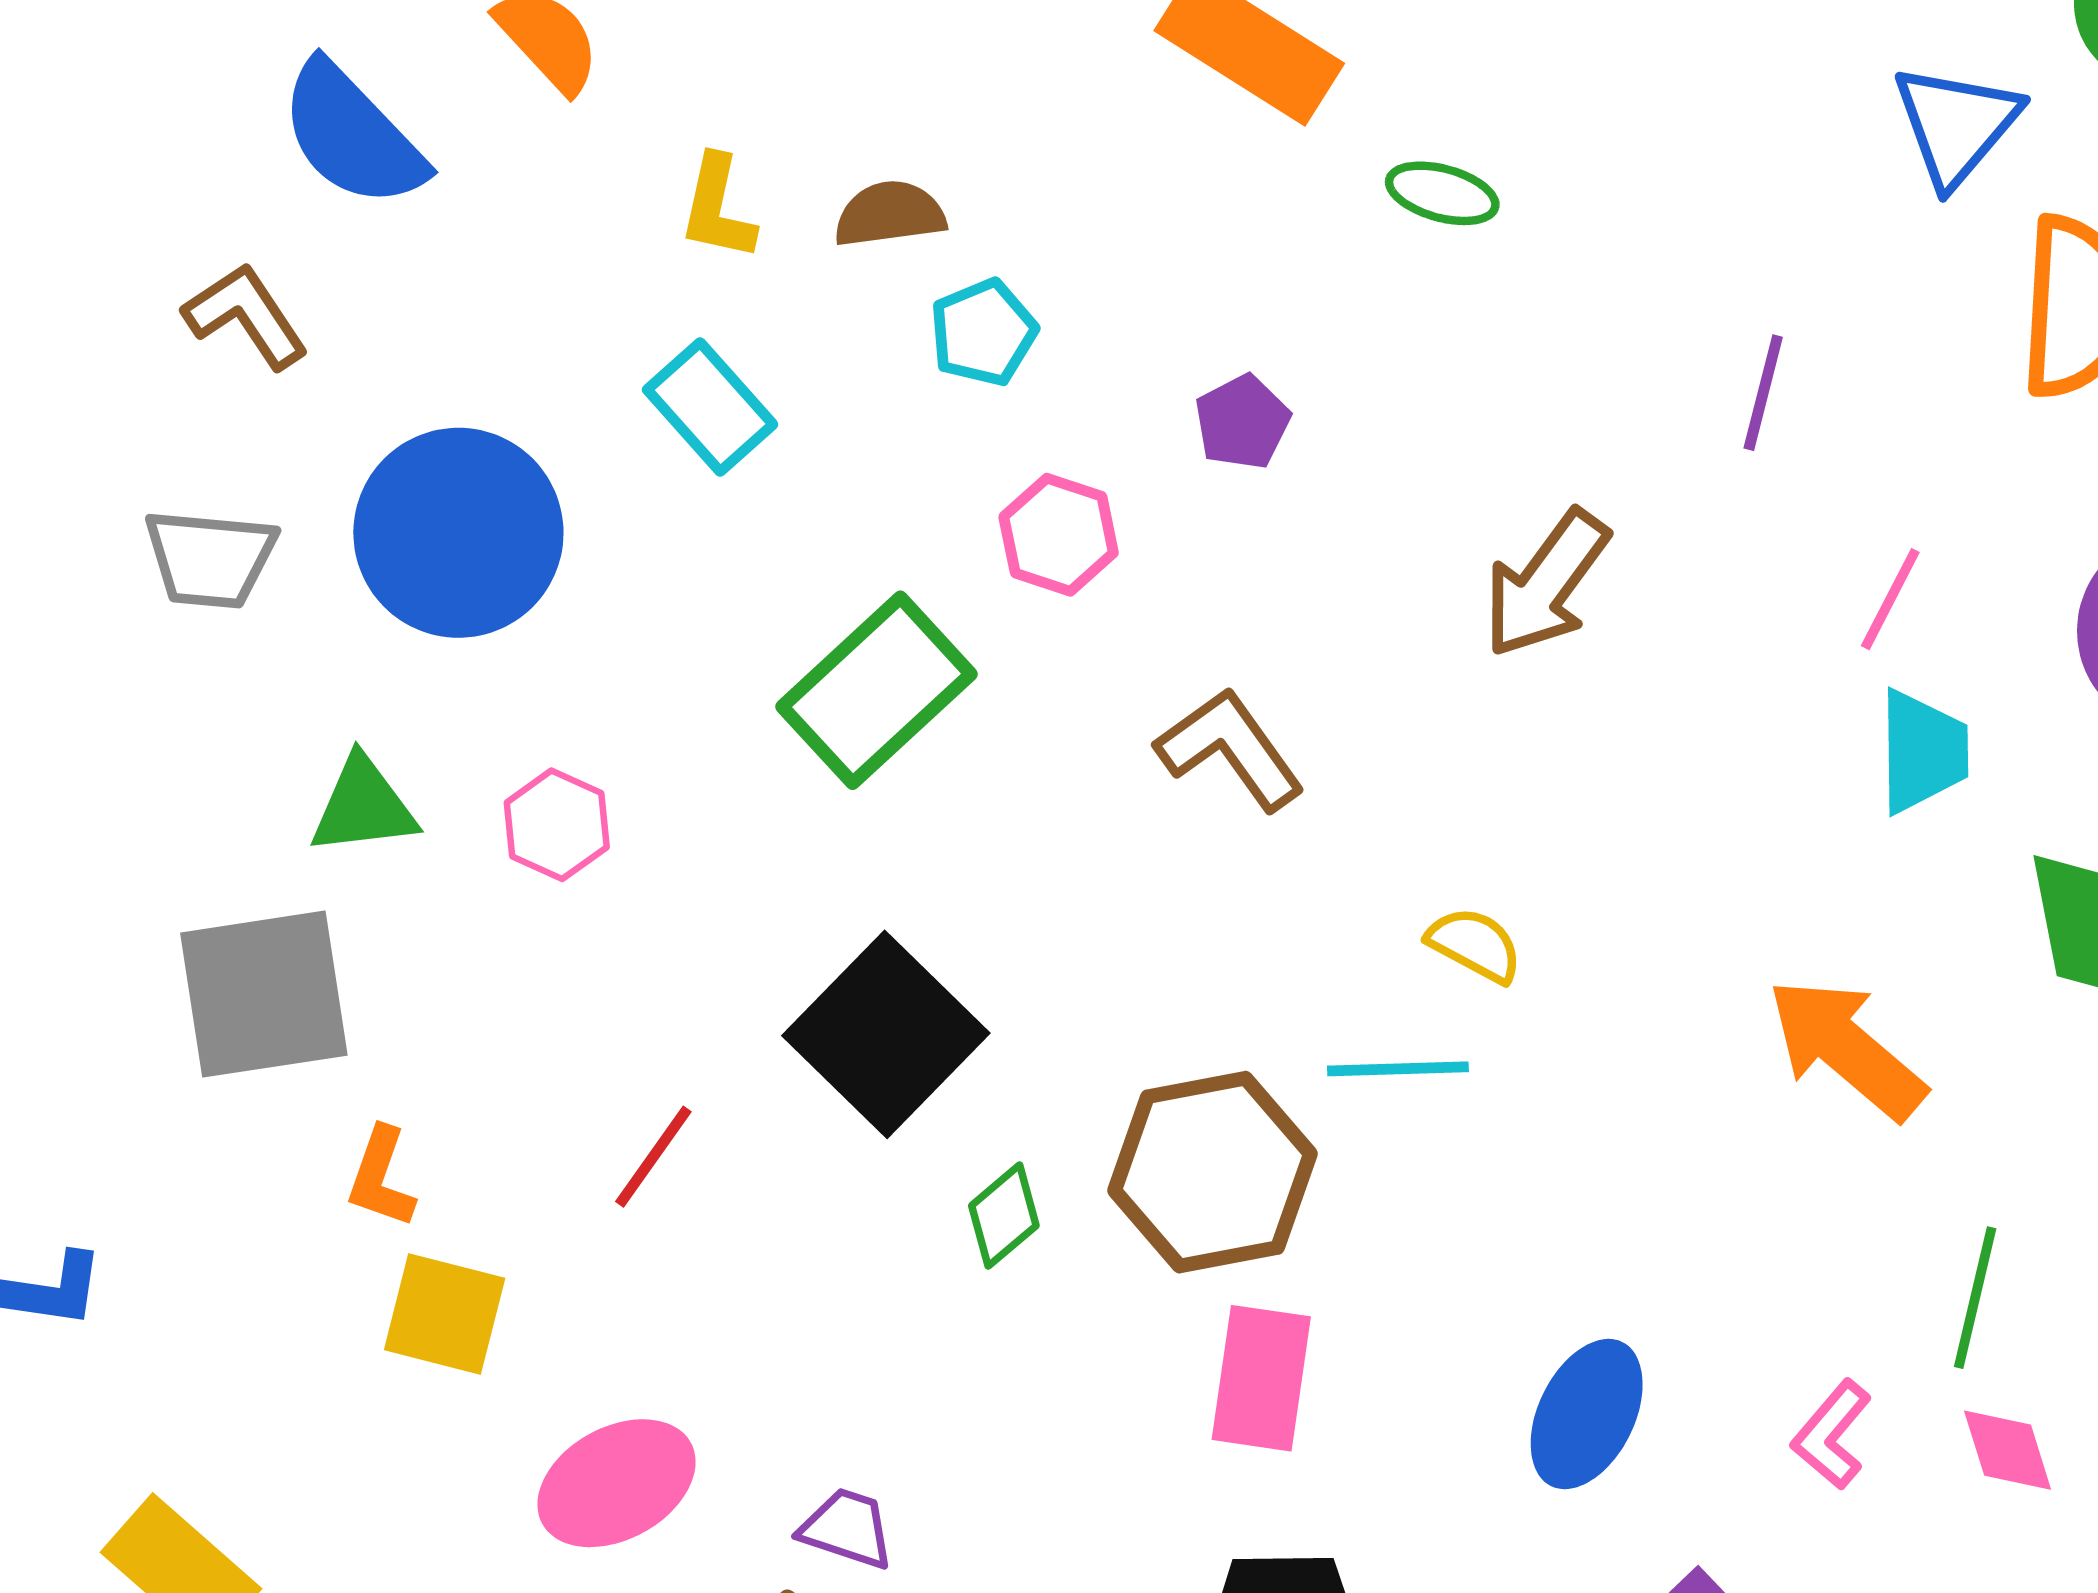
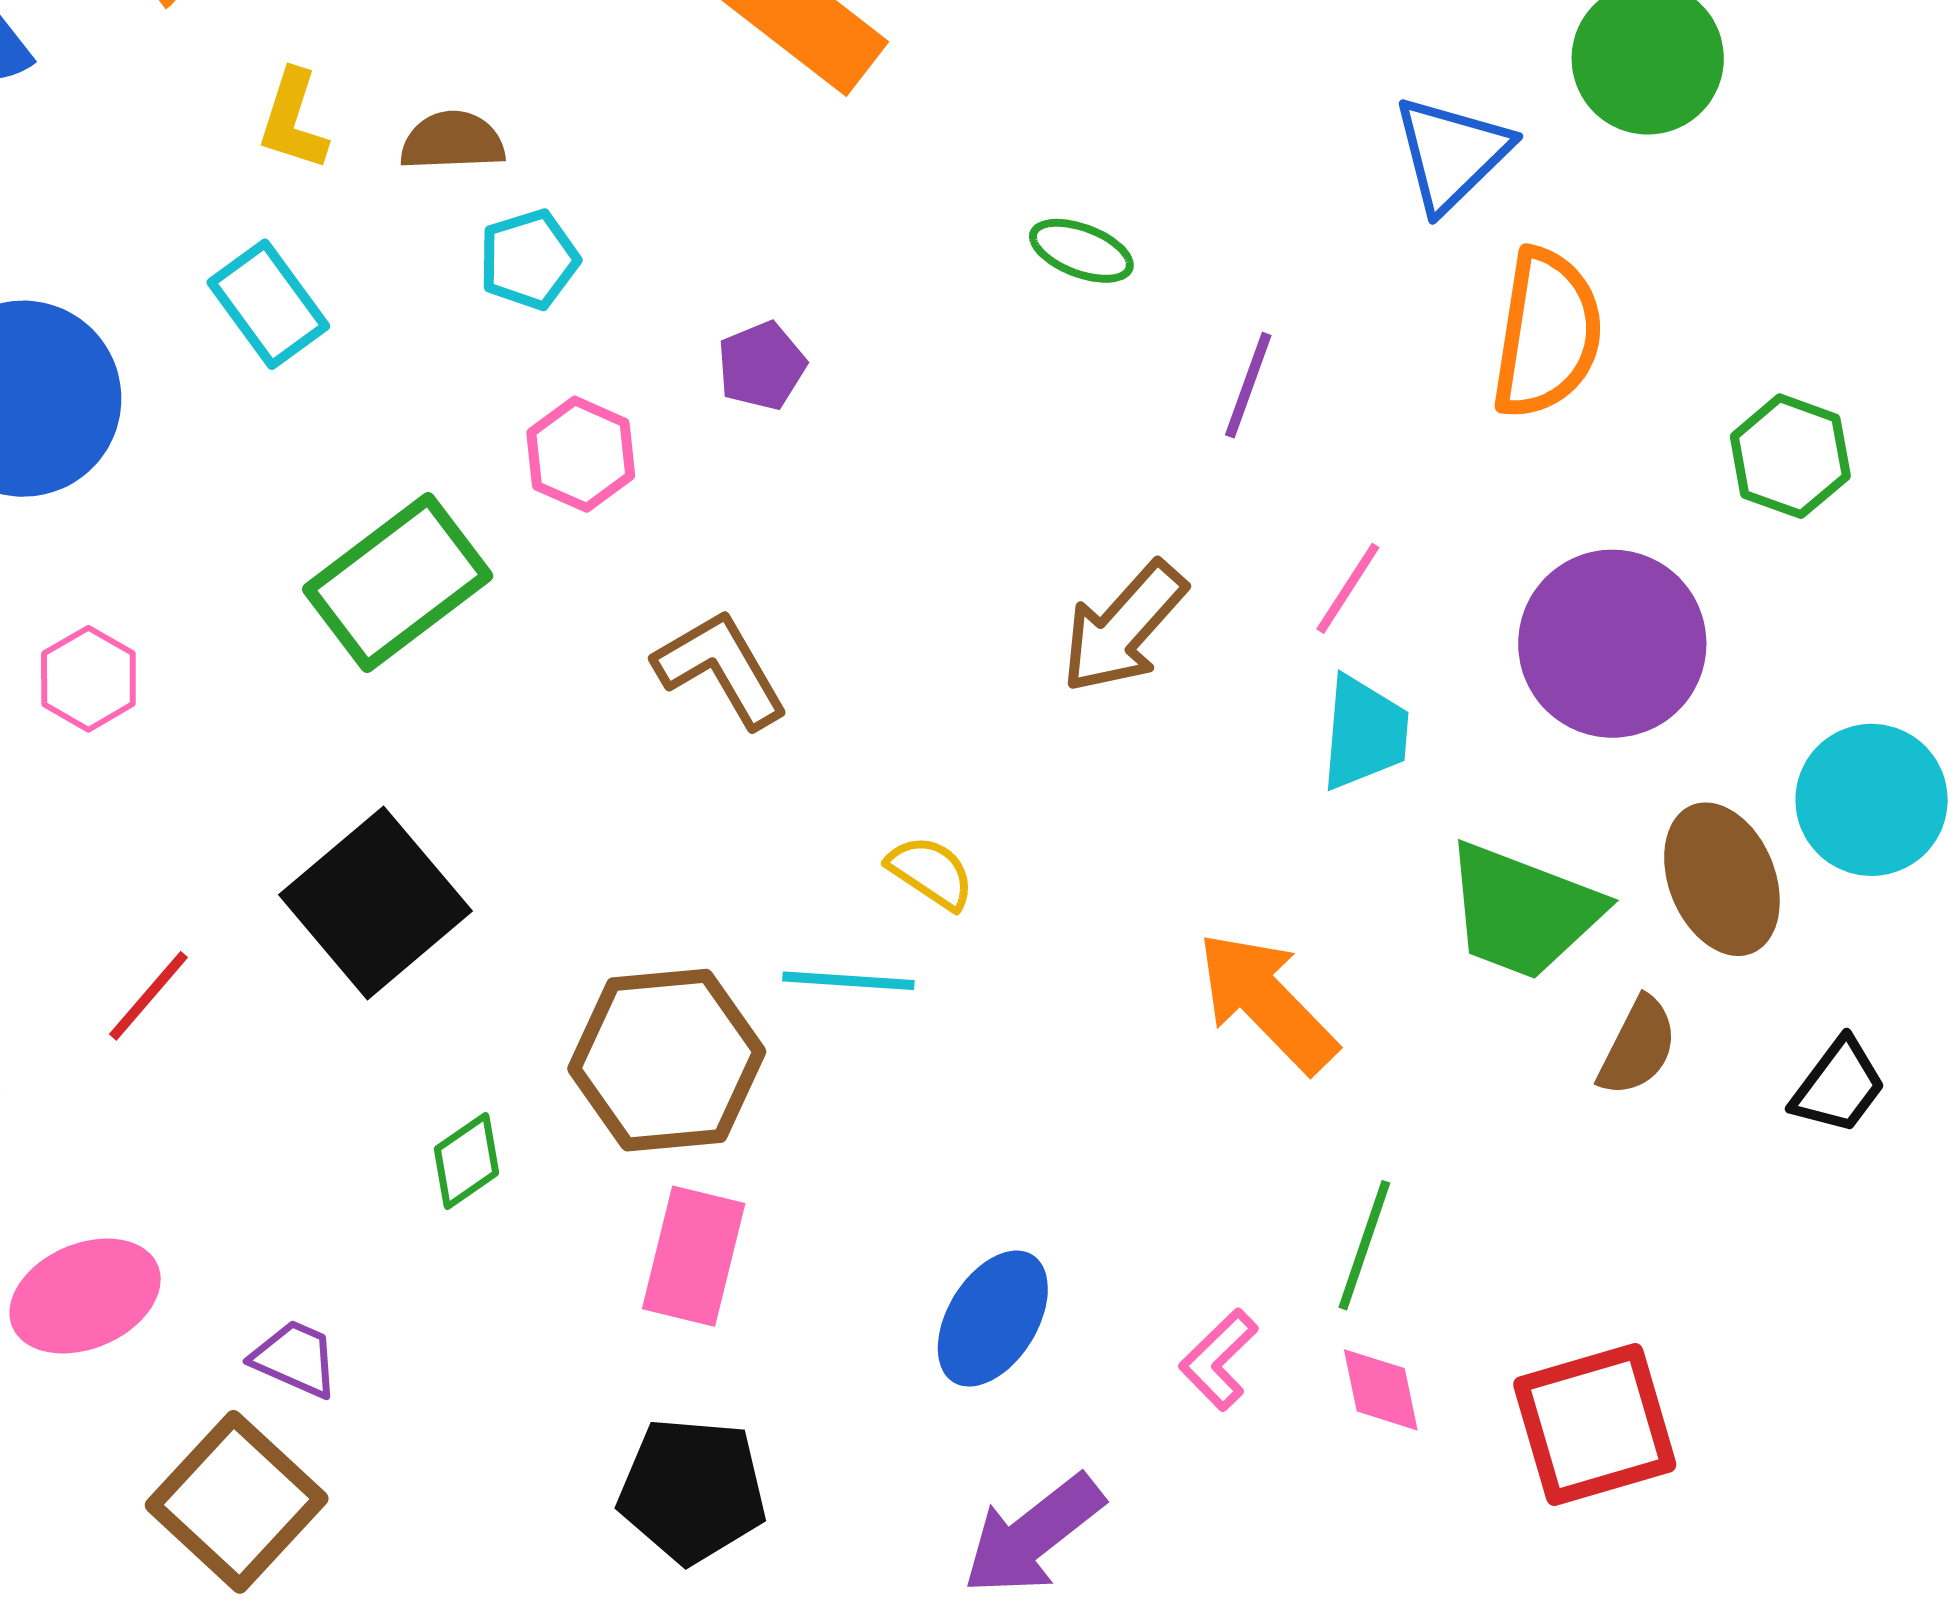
green ellipse: (1442, 193) -> (1081, 251), moved
brown arrow: (1546, 584) -> (1124, 627), moved
green diamond: (1004, 1216) -> (466, 1161), moved

